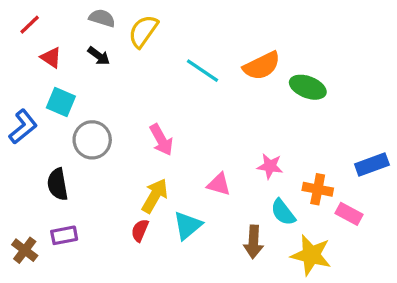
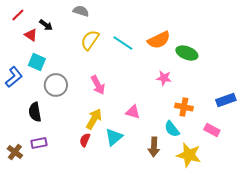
gray semicircle: (102, 18) -> (81, 11), moved
yellow semicircle: (143, 31) -> (90, 40), moved
black arrow: (99, 56) -> (46, 25), moved
pink star: (270, 166) -> (164, 78), moved
orange cross: (318, 189) -> (184, 107), moved

